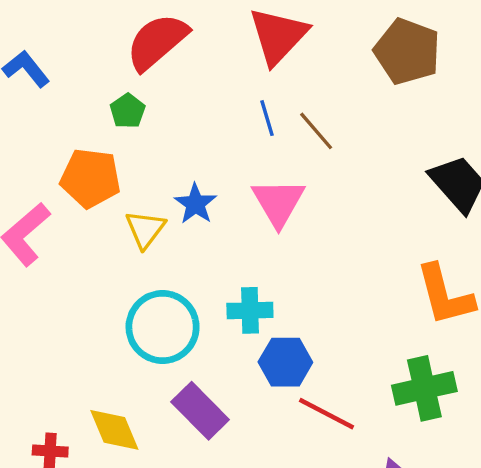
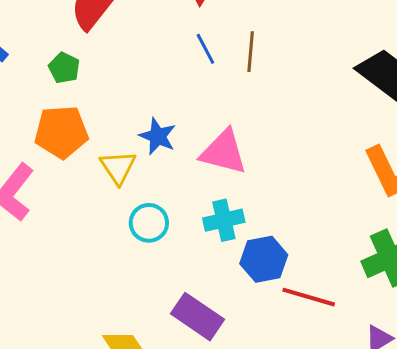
green pentagon: (128, 111) -> (64, 68), moved
brown line: (316, 131) -> (251, 52), turned 57
pink triangle: (278, 202) -> (224, 152), moved, turned -34
cyan circle: (163, 327) -> (149, 223), moved, size x0.6

